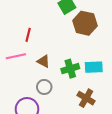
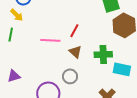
red line: (28, 35) -> (74, 31), moved
green cross: (70, 69) -> (103, 55), moved

